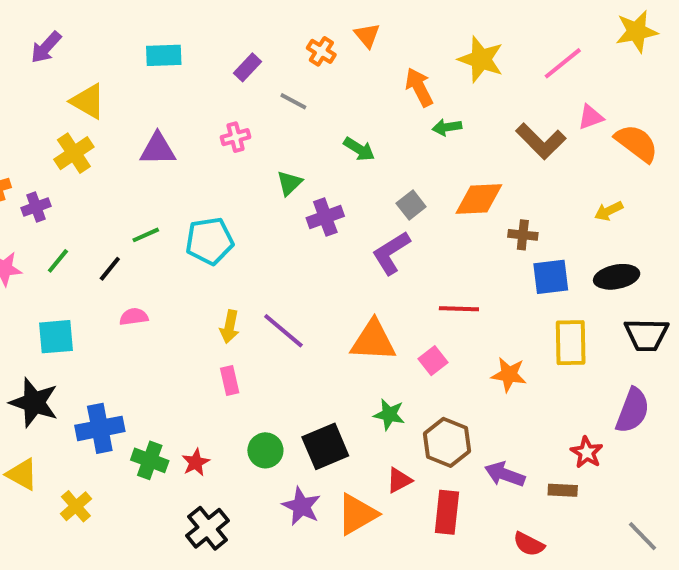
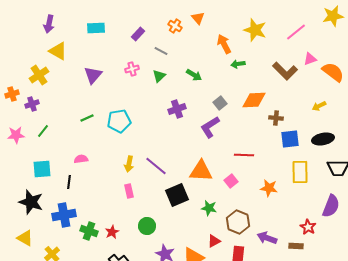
purple arrow: (46, 47) -> (49, 24), moved, turned -30
purple triangle: (158, 149) -> (93, 75), turned -48
yellow cross: (74, 153) -> (39, 75), moved
green triangle: (289, 183) -> (159, 76), moved
black line: (110, 269) -> (69, 182), moved, turned -32
black square: (325, 446) -> (177, 195), moved

